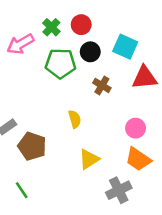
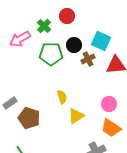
red circle: (81, 25) -> (67, 16), moved
brown cross: (102, 85) -> (88, 59), moved, turned 32
yellow triangle: (89, 159) -> (76, 116), moved

